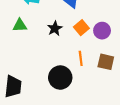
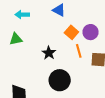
black star: (55, 28) -> (49, 53), moved
orange line: (81, 58) -> (79, 51), moved

